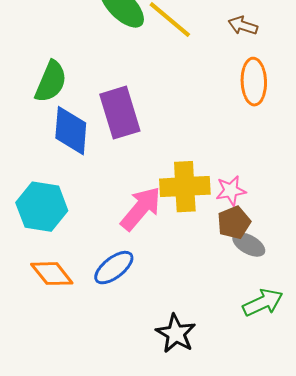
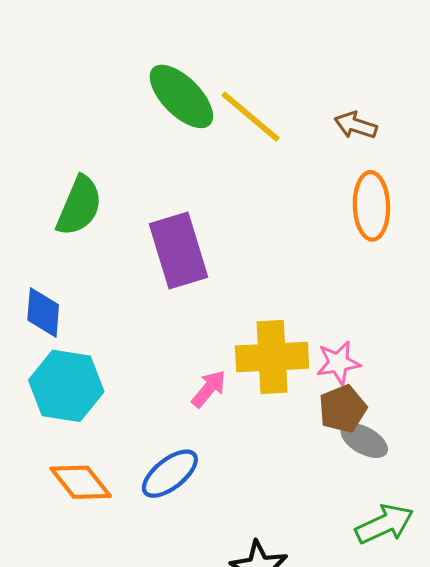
blue diamond: (71, 131) -> (43, 312), moved, size x0.7
pink arrow: (141, 209) -> (209, 389), size x0.6

